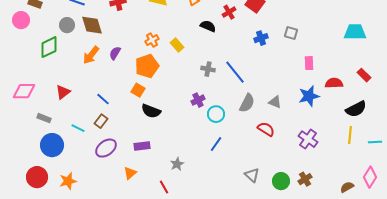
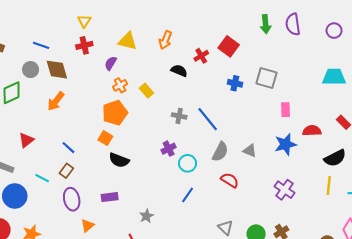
gray square: (291, 33) -> (267, 78), size x1.5
blue cross: (261, 38) -> (235, 83), turned 32
purple semicircle: (115, 53) -> (111, 63), moved
red semicircle: (266, 129) -> (230, 180), moved
purple ellipse: (106, 148) -> (72, 199), turned -65
orange triangle: (130, 173) -> (87, 226), moved

